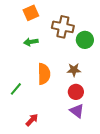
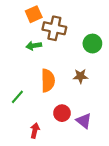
brown cross: (63, 27) -> (54, 28), moved
red circle: (76, 92) -> (62, 113), moved
red arrow: (32, 120) -> (35, 131), turned -32

